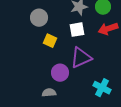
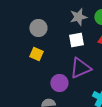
yellow square: (50, 41) -> (36, 54), moved

